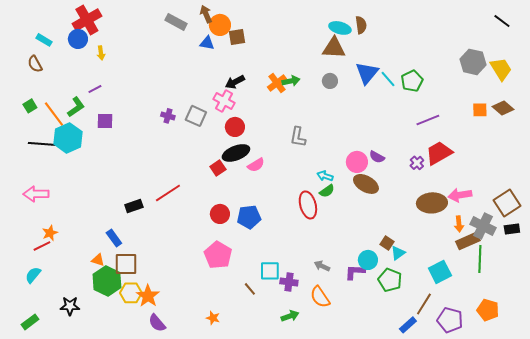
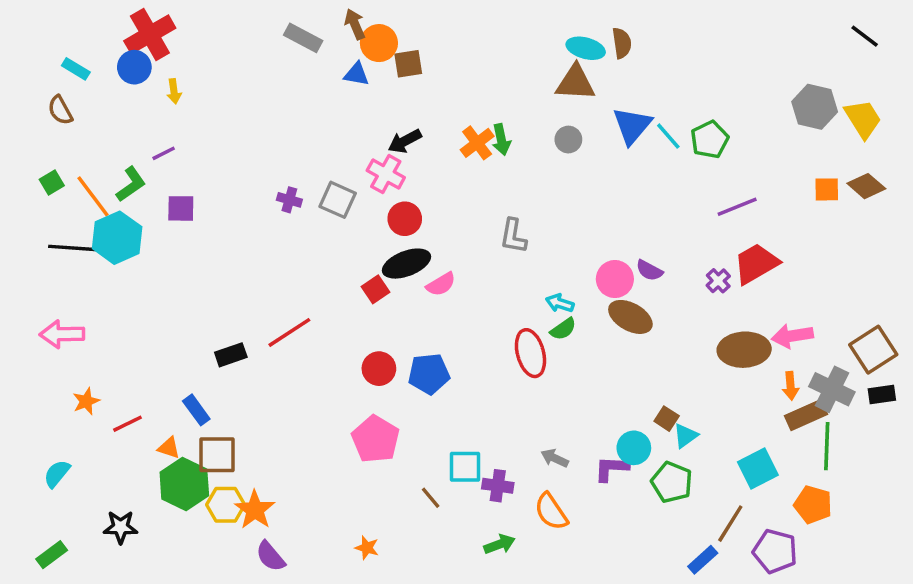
green arrow: (291, 81) -> (501, 140), turned 90
red line: (42, 246) -> (127, 424), moved
orange pentagon: (488, 310) -> (813, 505), moved

